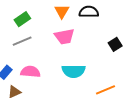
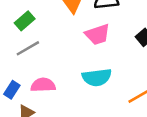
pink trapezoid: (64, 37) -> (97, 34), moved

